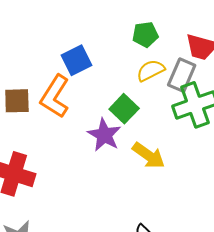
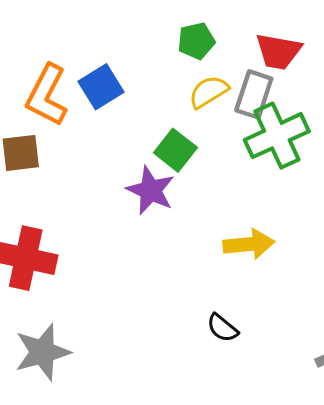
orange L-shape: (55, 96) -> (47, 95), moved
yellow arrow: (149, 155) -> (249, 244), moved, turned -36

